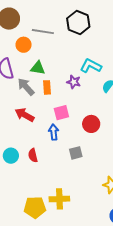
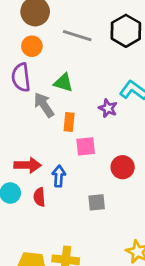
orange circle: (24, 45) -> (32, 46), moved
orange rectangle: (47, 87) -> (69, 122), moved
red arrow: (25, 115) -> (28, 165), moved, turned 144
blue arrow: (54, 132) -> (59, 176), moved

